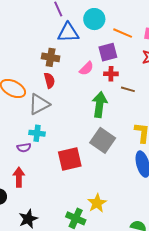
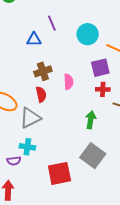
blue triangle: (68, 33) -> (34, 39), moved, size x0.7
brown cross: (51, 57) -> (43, 71), turned -30
pink semicircle: (86, 68) -> (69, 82), moved, turned -49
green arrow: (100, 105) -> (91, 120), size x0.7

